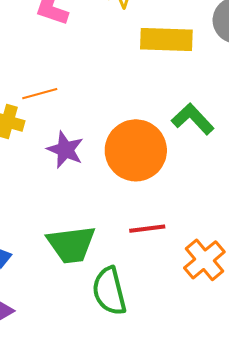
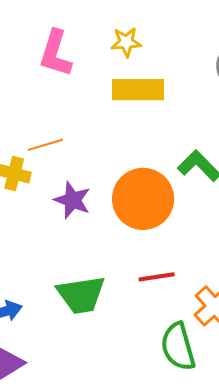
yellow rectangle: (166, 40) -> (138, 90), moved
green semicircle: (109, 291) -> (178, 347), moved

